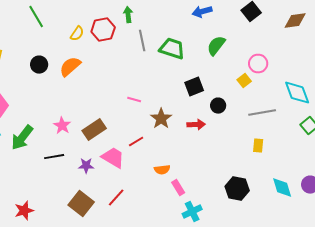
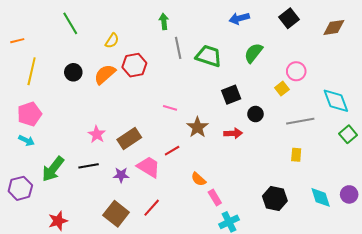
red hexagon: (103, 30) -> (134, 65), moved
green arrow: (22, 138) -> (53, 169), moved
orange semicircle: (162, 170) -> (198, 179), turned 49

